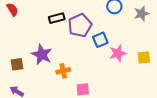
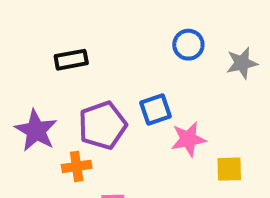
purple pentagon: (80, 25) -> (103, 125), moved
yellow square: (144, 58) -> (229, 169), moved

